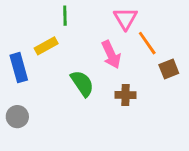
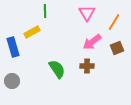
orange line: (147, 43) -> (114, 22), moved, turned 66
pink arrow: (111, 55) -> (92, 42), moved, turned 78
green semicircle: (82, 83) -> (57, 69), moved

